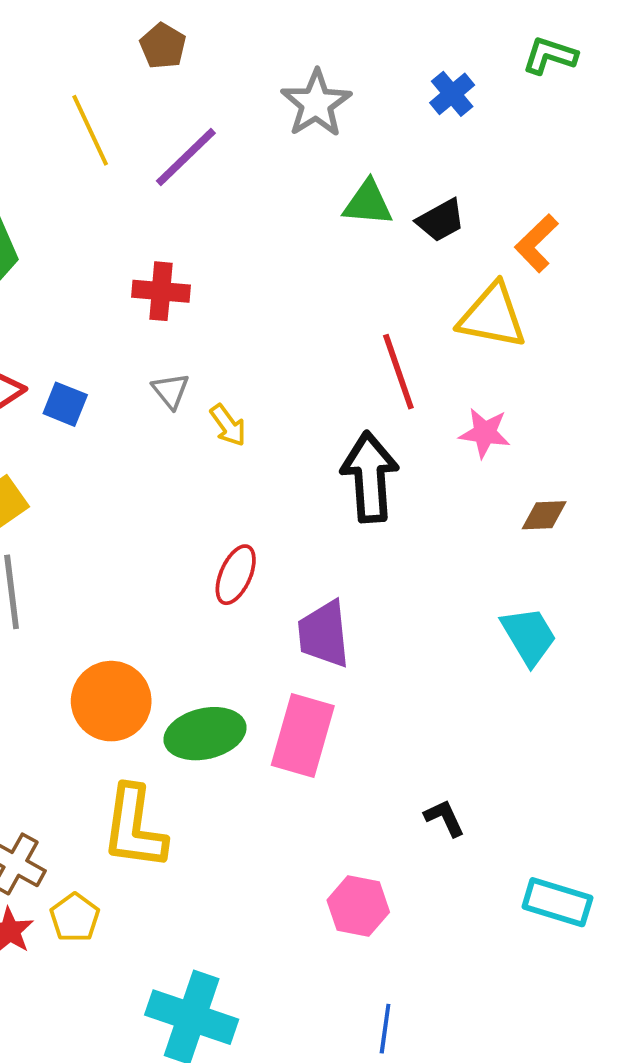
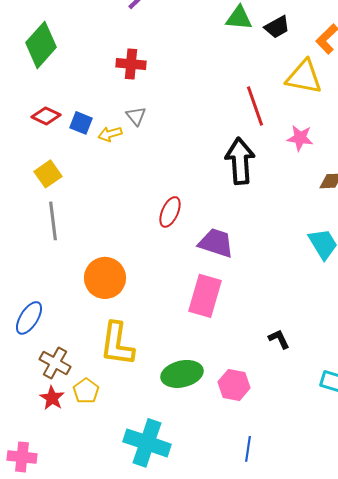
yellow arrow: (228, 425) -> (110, 134), moved, turned 110
purple trapezoid: (324, 634) -> (216, 243), turned 114
green ellipse: (205, 734) -> (182, 374), moved

